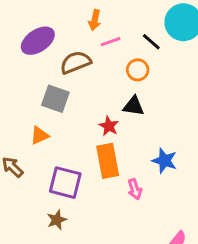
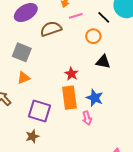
gray square: (55, 99) -> (22, 52), moved
black triangle: (134, 106) -> (103, 62), moved
blue star: (164, 161) -> (95, 98), moved

